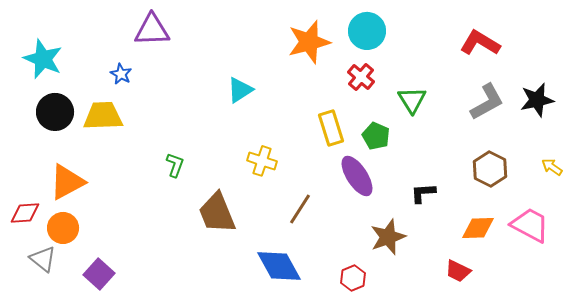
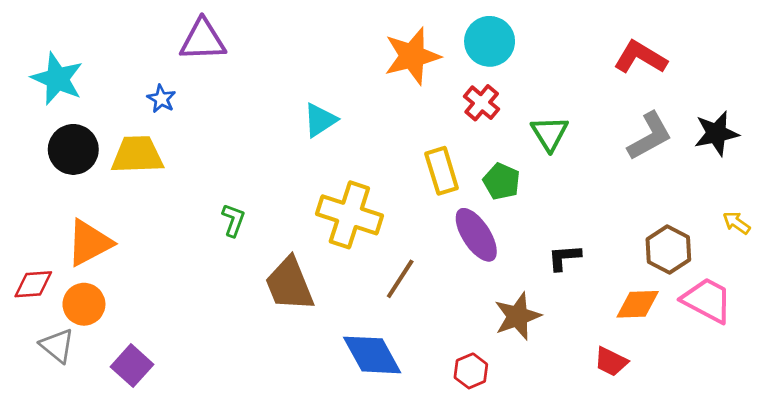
yellow cross: (262, 161) -> (349, 215), size x1.6
brown hexagon: (490, 169) -> (668, 250), moved

